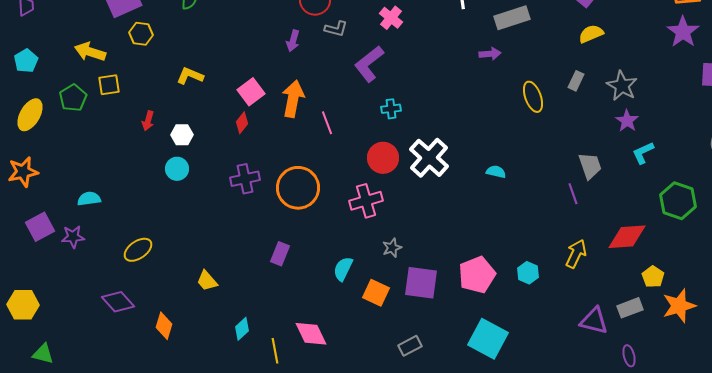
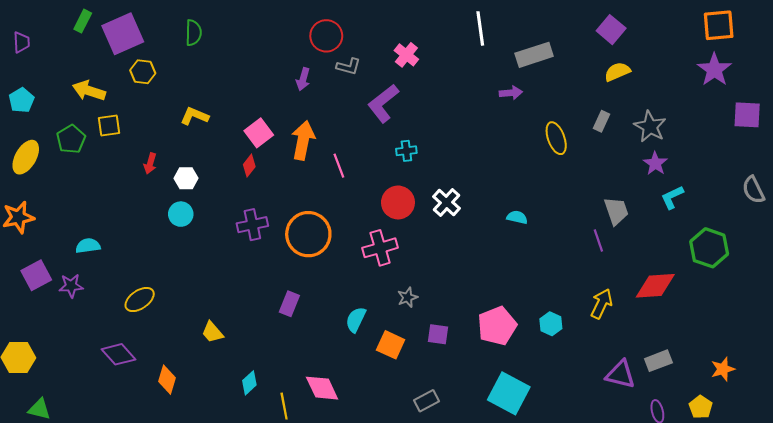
white cross: (429, 158) -> (446, 202), size x0.7
yellow pentagon: (653, 277) -> (701, 407), moved
purple square: (421, 283) -> (438, 334), size x0.6
orange star: (679, 306) -> (723, 369), moved, size x0.7

